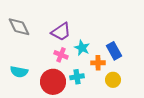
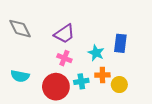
cyan star: (82, 48) -> (96, 53), moved
blue rectangle: (114, 51) -> (120, 43), moved, turned 36
orange cross: (98, 63) -> (102, 75), moved

